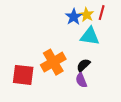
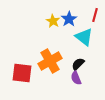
yellow star: (87, 15) -> (53, 21), moved
cyan triangle: (90, 36) -> (84, 37), turned 30

